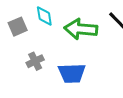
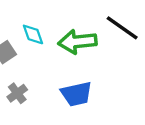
gray cross: (35, 61) -> (17, 93), moved

